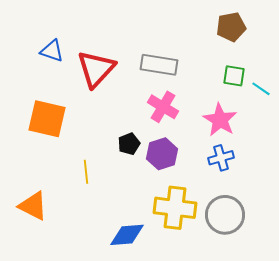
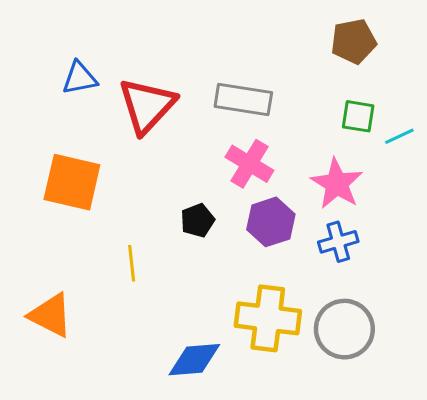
blue triangle: (52, 51) -> (80, 78), turned -30
cyan line: (261, 89) -> (399, 136), turned -60
purple hexagon: (162, 154) -> (271, 222), moved

